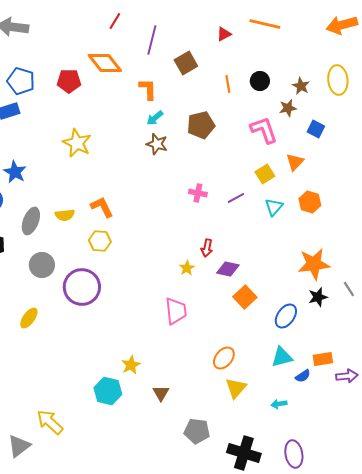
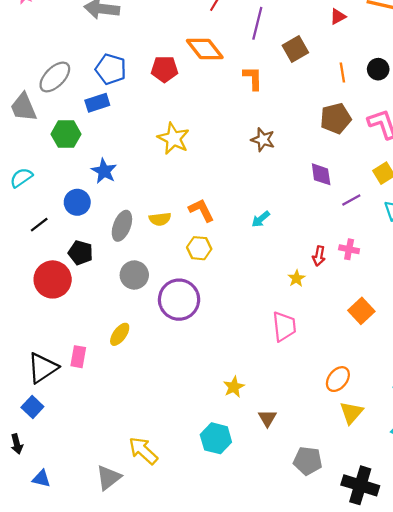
cyan arrow: (155, 118) -> (261, 219), moved
brown pentagon: (201, 125) -> (336, 118), moved
pink cross: (198, 193) -> (349, 249), moved
purple diamond: (228, 269) -> (321, 174), moved, turned 70
cyan hexagon: (108, 391) -> (216, 438), moved

